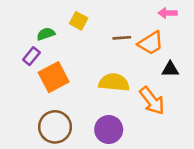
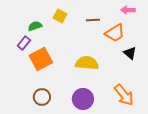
brown line: (122, 38) -> (93, 20), moved
black triangle: (170, 69) -> (130, 53), turned 40
orange arrow: (152, 101) -> (124, 95), moved
brown circle: (55, 127) -> (42, 97), size x0.7

